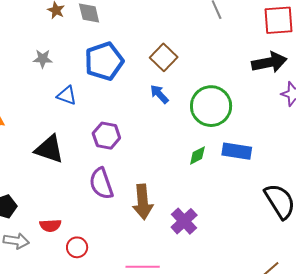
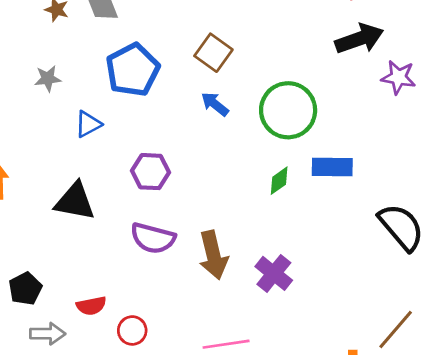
blue triangle: (67, 95) -> (88, 124), turned -40
purple semicircle: (101, 184) -> (153, 238), turned -48

